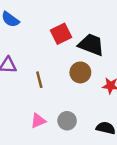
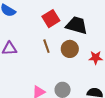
brown line: (39, 80) -> (46, 46), moved

